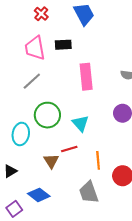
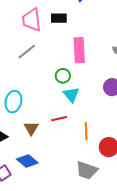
green circle: (47, 115) -> (63, 76), moved, size x0.6
brown triangle: (51, 161) -> (31, 128), moved
gray trapezoid: (89, 192) -> (87, 170), moved, turned -55

